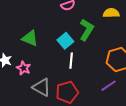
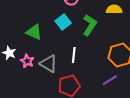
cyan square: (65, 41) -> (63, 22), moved
gray triangle: (42, 87) -> (49, 64), moved

